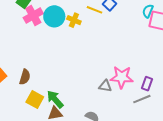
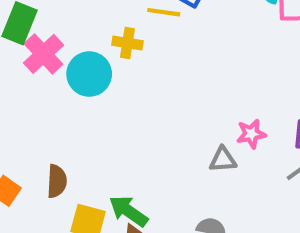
cyan circle: (54, 16) -> (89, 74), moved
pink star: (122, 77) -> (251, 134), size x0.6

